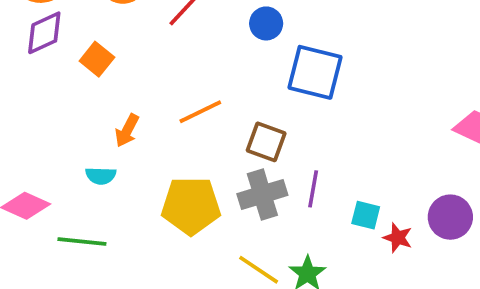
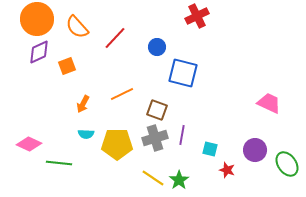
orange square: (97, 59) -> (67, 66), turned 30
cyan semicircle: (101, 176) -> (86, 134), moved
red star: (398, 238) -> (227, 170), moved

